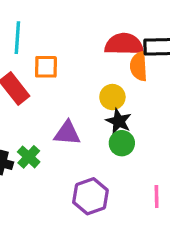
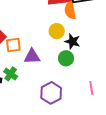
orange square: (46, 67) -> (13, 45), moved
black star: (119, 121) -> (72, 41), moved

